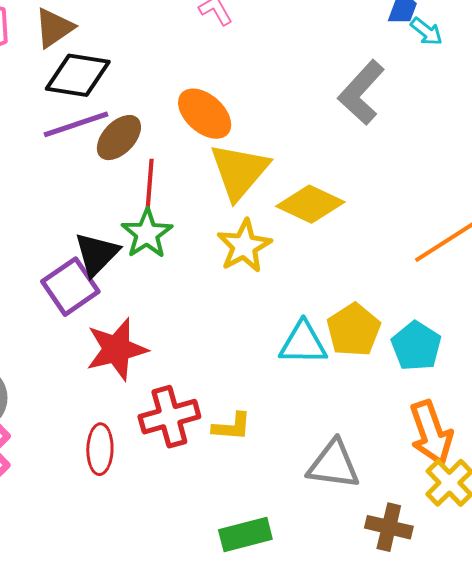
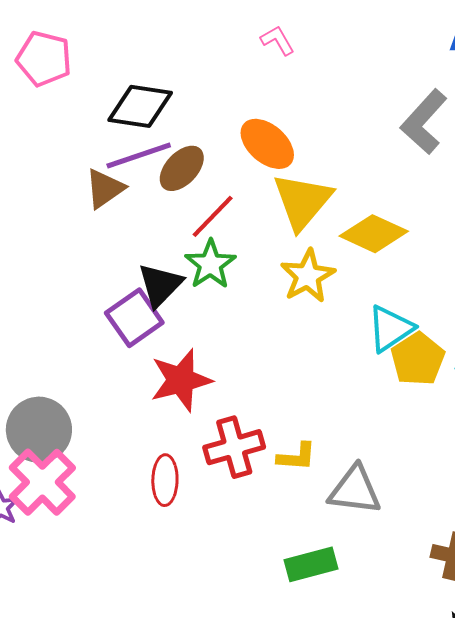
brown triangle: (54, 28) -> (105, 189), moved
red line: (149, 186) -> (213, 216), turned 40
cyan triangle: (303, 343) -> (390, 329), moved, turned -34
gray triangle: (334, 465) -> (355, 490), moved

